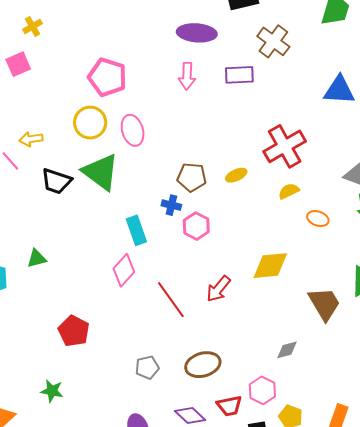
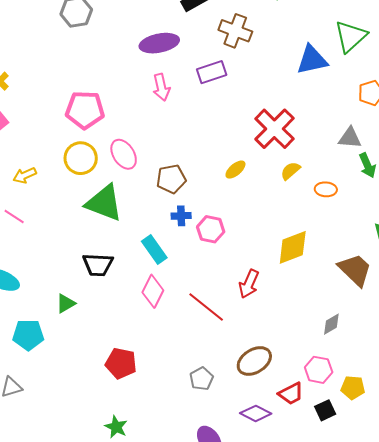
yellow arrow: (31, 139) -> (25, 175), moved
brown pentagon: (192, 177) -> (171, 179), moved
black trapezoid: (56, 181) -> (98, 265), moved
green star: (52, 391) -> (116, 427), turned 30

